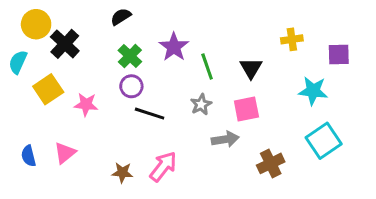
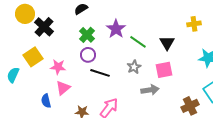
cyan semicircle: (18, 62) -> (13, 75), moved
green line: (207, 67) -> (138, 42), turned -36
pink triangle: (65, 153) -> (63, 88), moved
blue semicircle: (28, 156) -> (46, 101), moved
brown cross: (271, 163) -> (190, 106), moved

